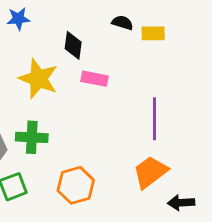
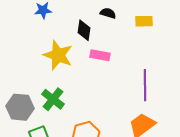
black semicircle: (122, 23) -> (108, 13), moved
green cross: (32, 137) -> (53, 99), turned 35

